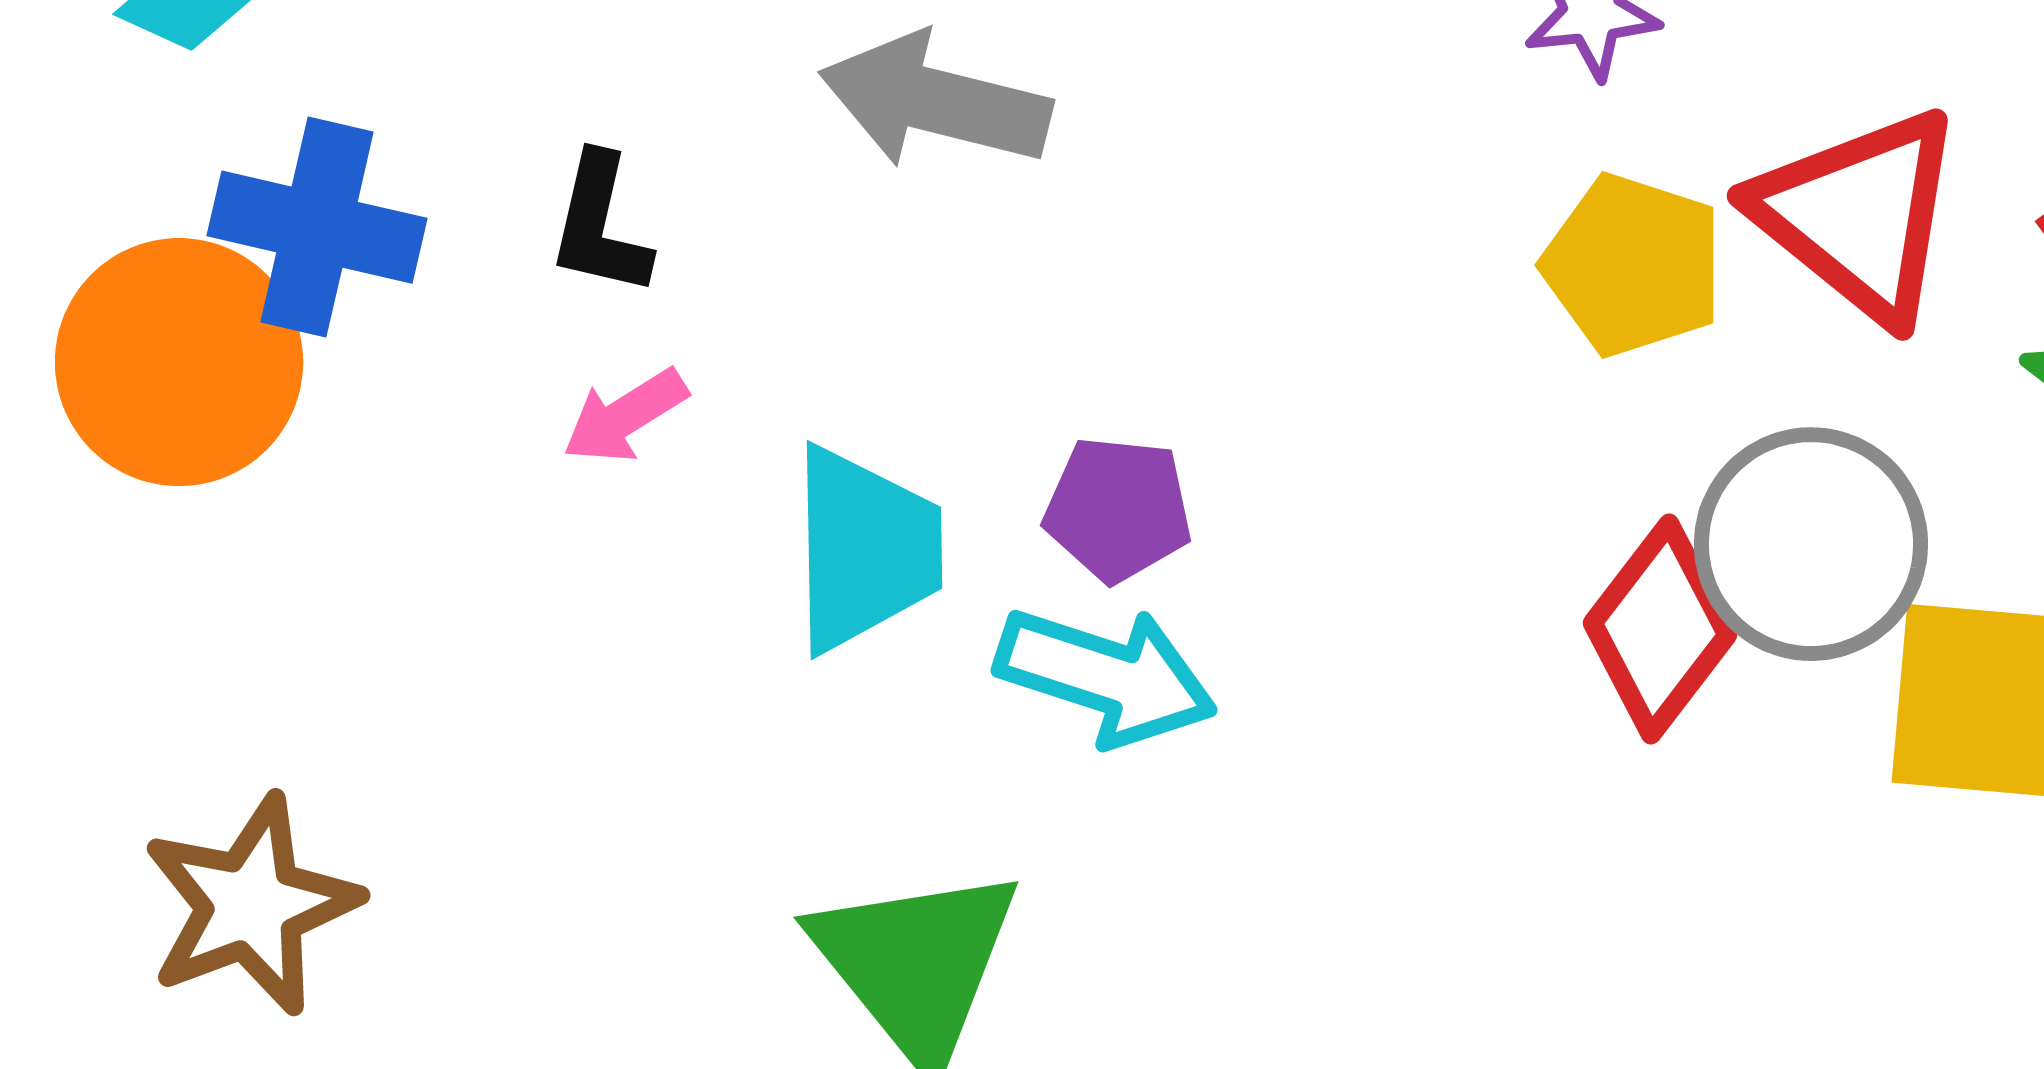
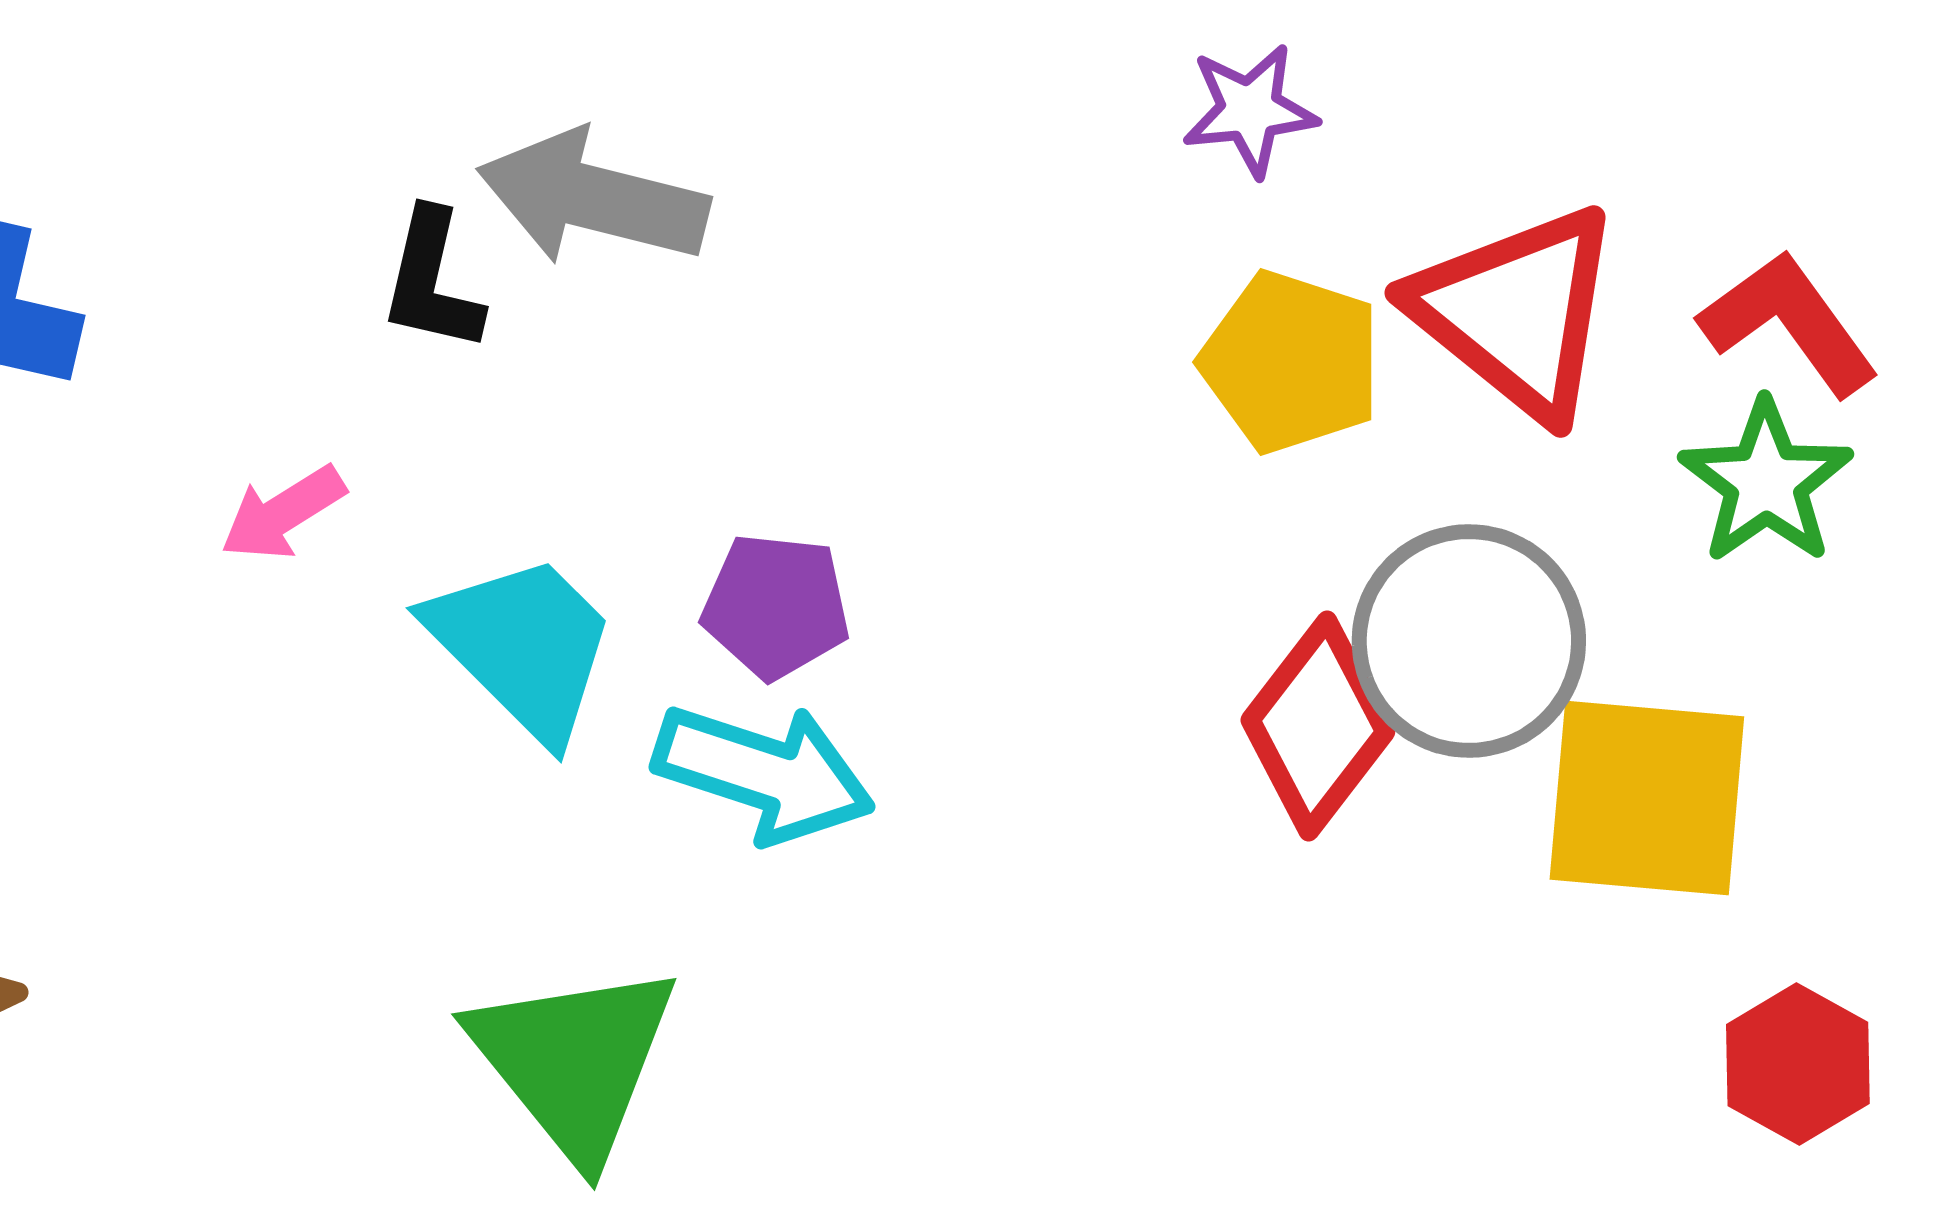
black L-shape: (600, 225) -> (432, 281), moved
cyan trapezoid: (865, 549) -> (523, 646), turned -44

